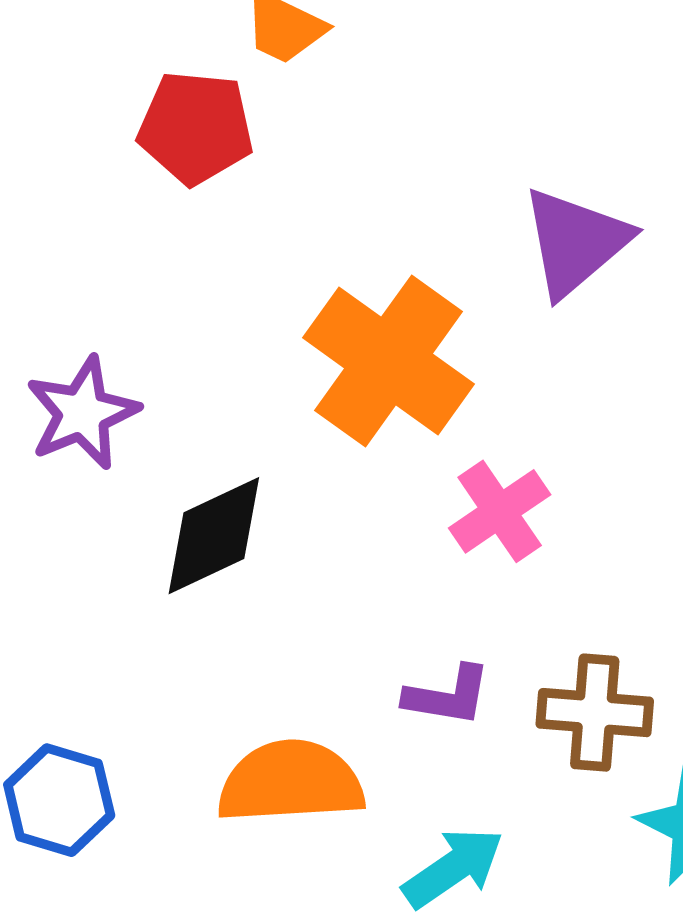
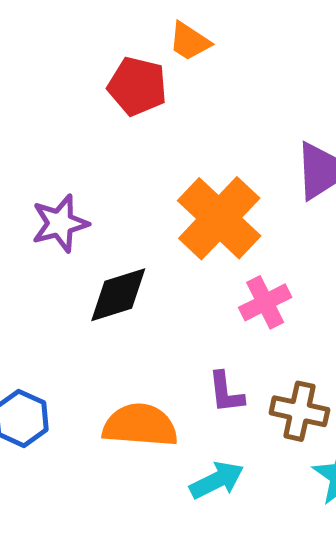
purple L-shape: (448, 696) -> (226, 392), turned 66

